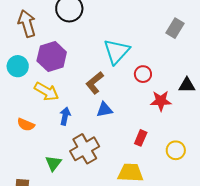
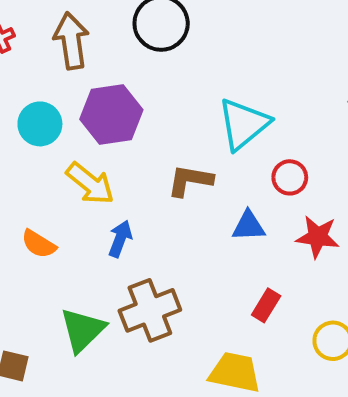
brown L-shape: (95, 83) -> (190, 180), turned 40
blue triangle: (105, 110) -> (249, 226), moved
green triangle: (53, 163) -> (83, 330), size x1.4

